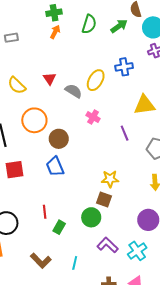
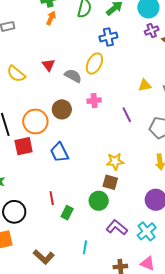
blue cross: (124, 67) -> (108, 37), moved
yellow triangle: (144, 105) -> (145, 85), size x0.6
pink cross: (93, 117) -> (94, 101), turned -32
orange circle: (34, 120) -> (35, 121), moved
brown circle: (59, 139) -> (62, 109), moved
red square: (15, 170) -> (24, 146), moved
brown L-shape: (41, 261) -> (44, 257), moved

